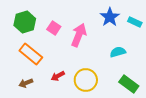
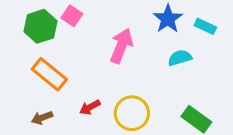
pink square: (54, 28) -> (72, 16), moved
cyan semicircle: (118, 52) -> (180, 58), moved

